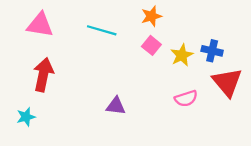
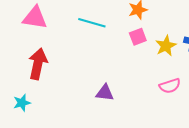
pink square: (151, 45) -> (138, 37), turned 30

